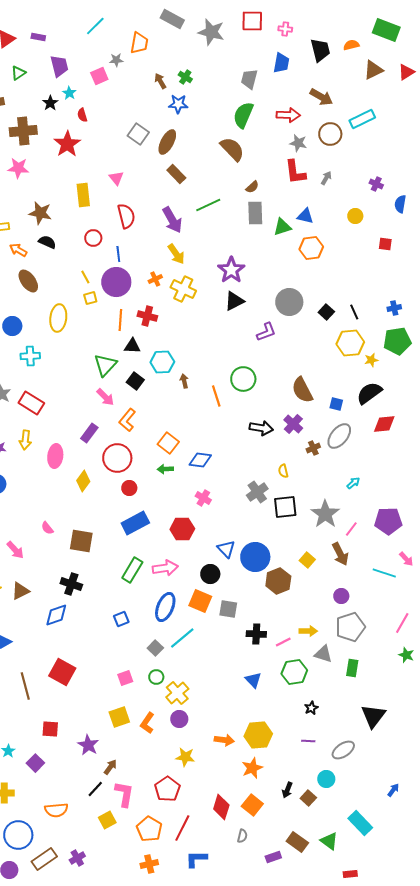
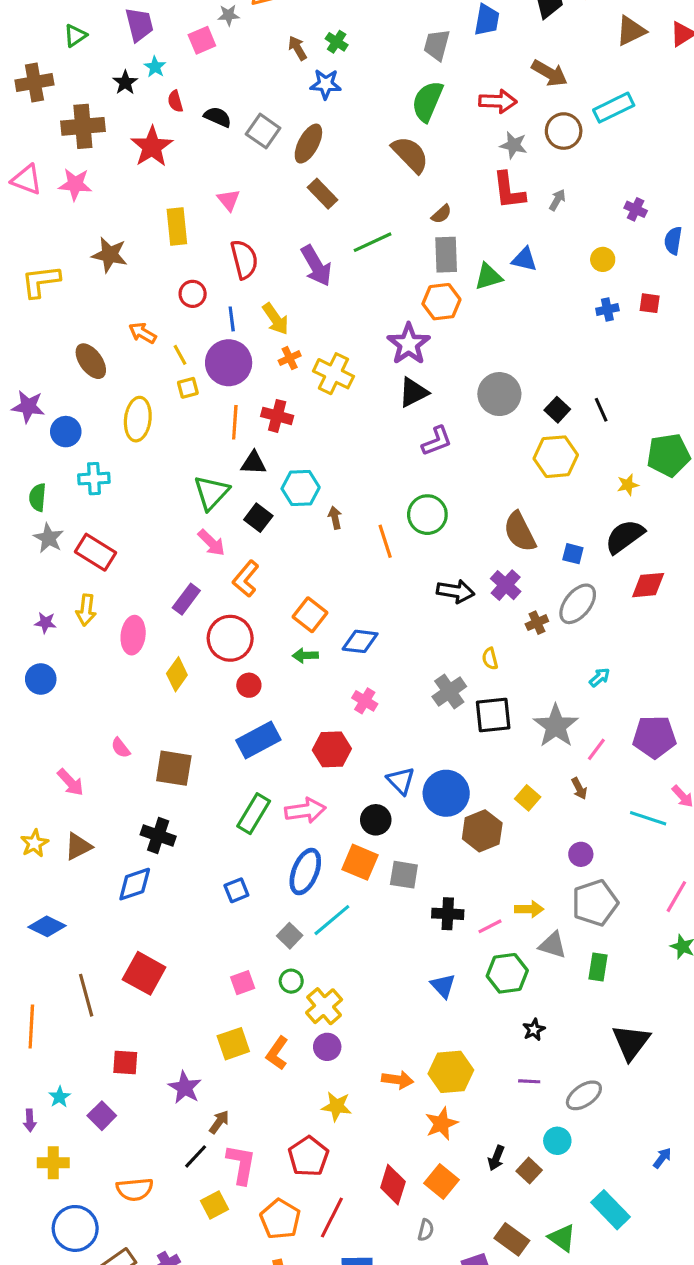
black semicircle: (47, 242) -> (218, 117), moved
orange hexagon: (311, 248) -> (441, 302), moved
orange arrow: (18, 250) -> (142, 333), moved
yellow arrow: (176, 254) -> (276, 319), moved
blue cross: (394, 308) -> (607, 310), moved
purple L-shape: (266, 332) -> (437, 441), moved
yellow hexagon: (350, 343) -> (556, 457), moved
brown arrow: (340, 554) -> (579, 789), size x0.6

